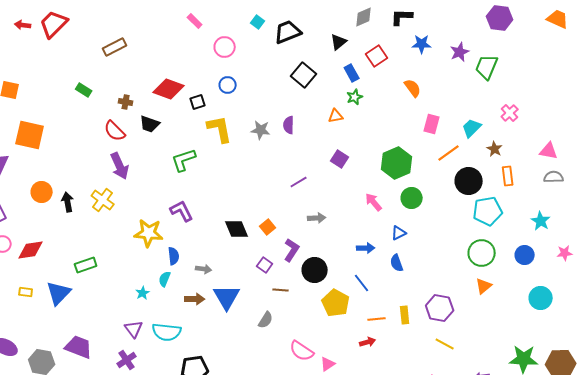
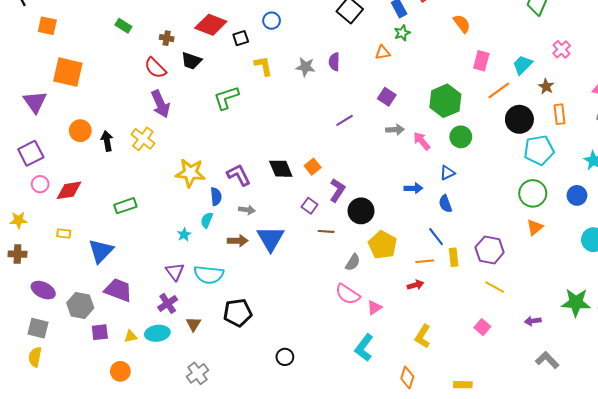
yellow L-shape: (220, 129) -> (263, 66), size x0.7
purple L-shape: (182, 211) -> (239, 175), moved
gray arrow: (317, 218) -> (395, 130), moved
blue line: (362, 283) -> (436, 237), moved
blue triangle: (59, 293) -> (101, 251), moved
gray semicircle: (266, 320) -> (353, 262), moved

